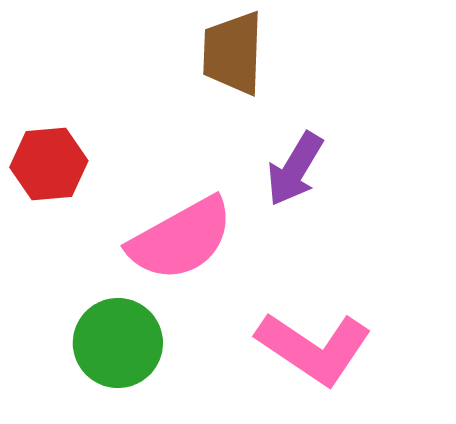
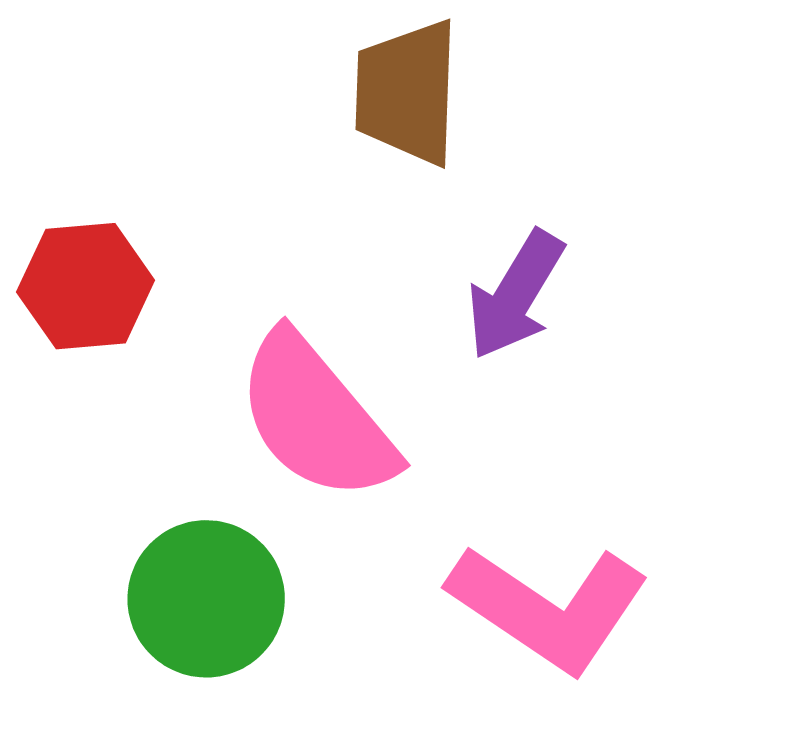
pink semicircle: (181, 239) -> (316, 417), turned 79

